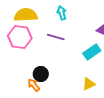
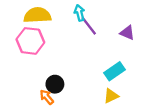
purple line: (56, 37) -> (89, 26), moved, turned 36
cyan rectangle: (92, 52) -> (114, 71), moved

